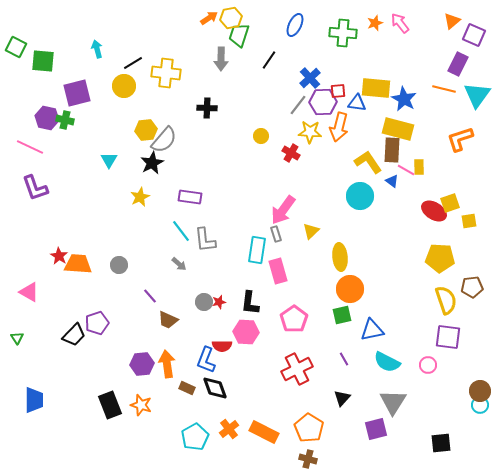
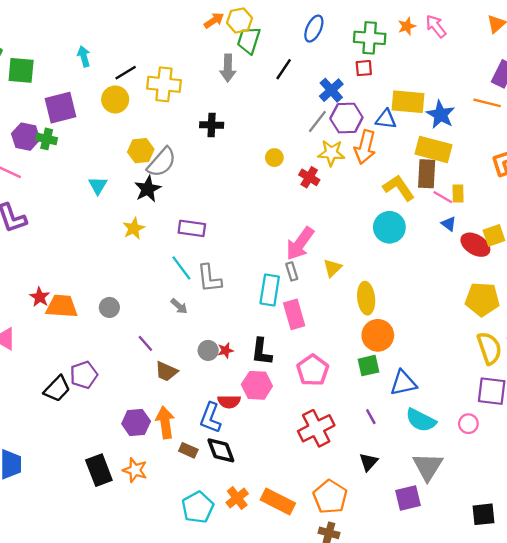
red square: (338, 91) -> (364, 68), moved
blue triangle: (392, 181) -> (449, 224), moved

